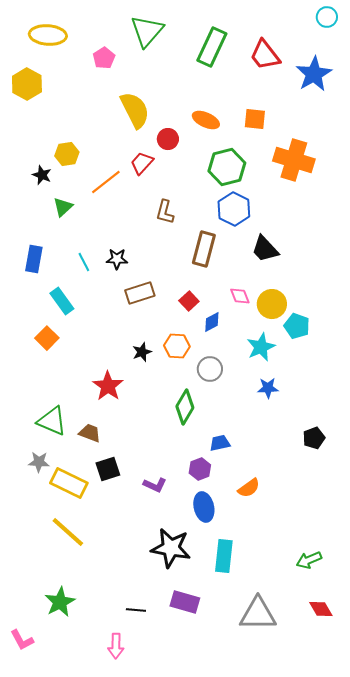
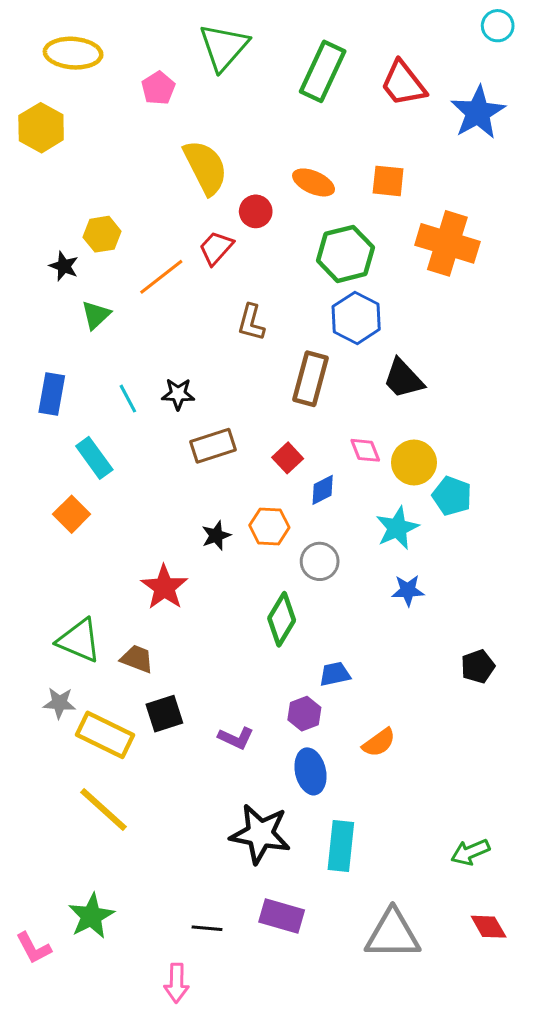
pink L-shape: (22, 640) -> (33, 948), moved

